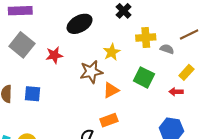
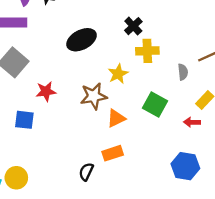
yellow cross: (146, 37) -> (147, 51), moved
gray semicircle: (167, 49) -> (183, 72), turned 64
red star: (54, 55) -> (46, 91), moved

